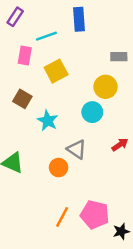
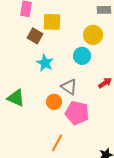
yellow square: (56, 71) -> (52, 22), turned 30
brown square: (22, 99) -> (35, 36), moved
pink pentagon: (95, 215) -> (77, 113), moved

